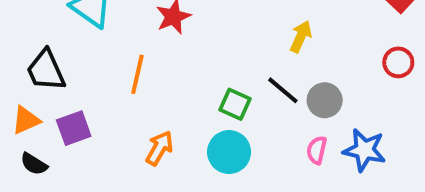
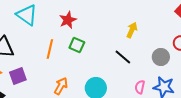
gray circle: (325, 100) -> (161, 57), moved
green square: (235, 104) -> (77, 45), moved

